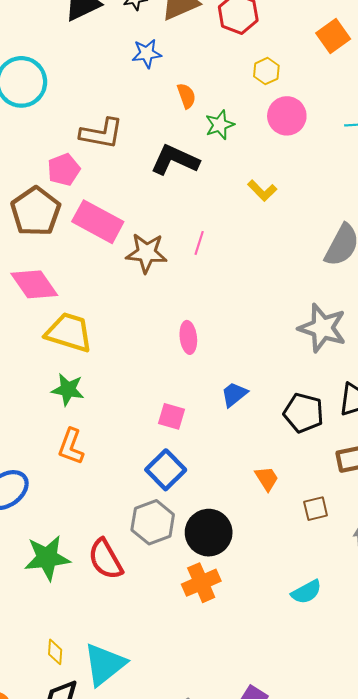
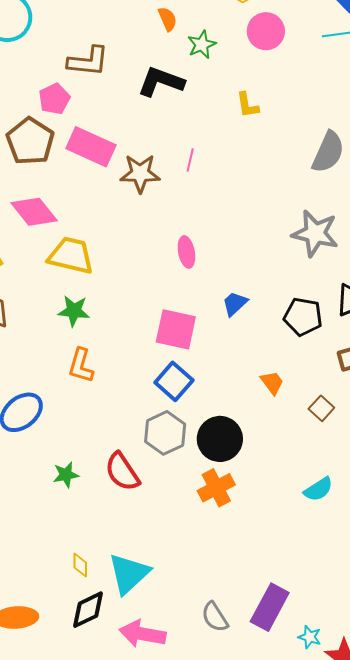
yellow L-shape: (262, 191) -> (247, 105), turned 40
pink square: (171, 416) -> (176, 329), size x1.6
brown square: (316, 509) -> (321, 408), turned -30
green star: (47, 558) -> (66, 475), size x0.6

